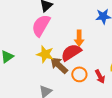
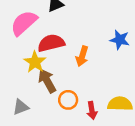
pink semicircle: (41, 25) -> (24, 23), moved
red semicircle: (71, 52) -> (51, 43), moved

